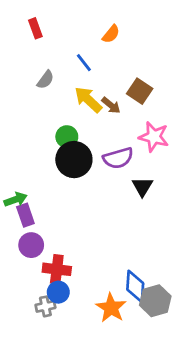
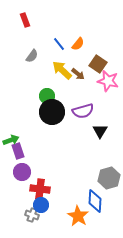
orange semicircle: (111, 34) -> (78, 44), moved
pink star: (154, 137) -> (108, 81), moved
gray hexagon: (155, 301) -> (109, 178), moved
gray cross: (45, 306) -> (32, 215), turned 32

